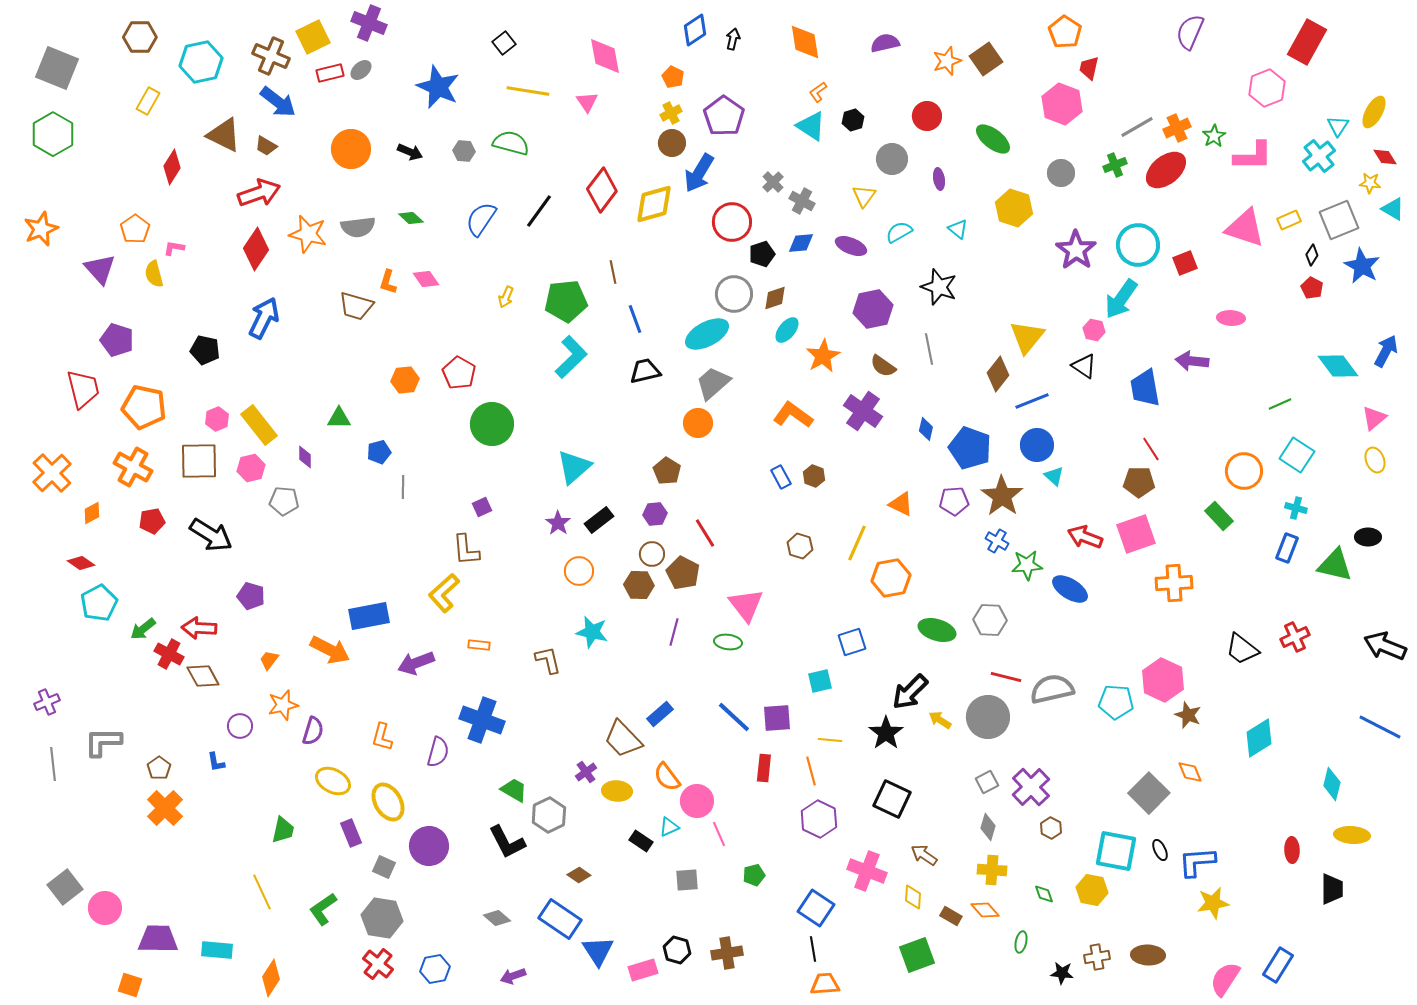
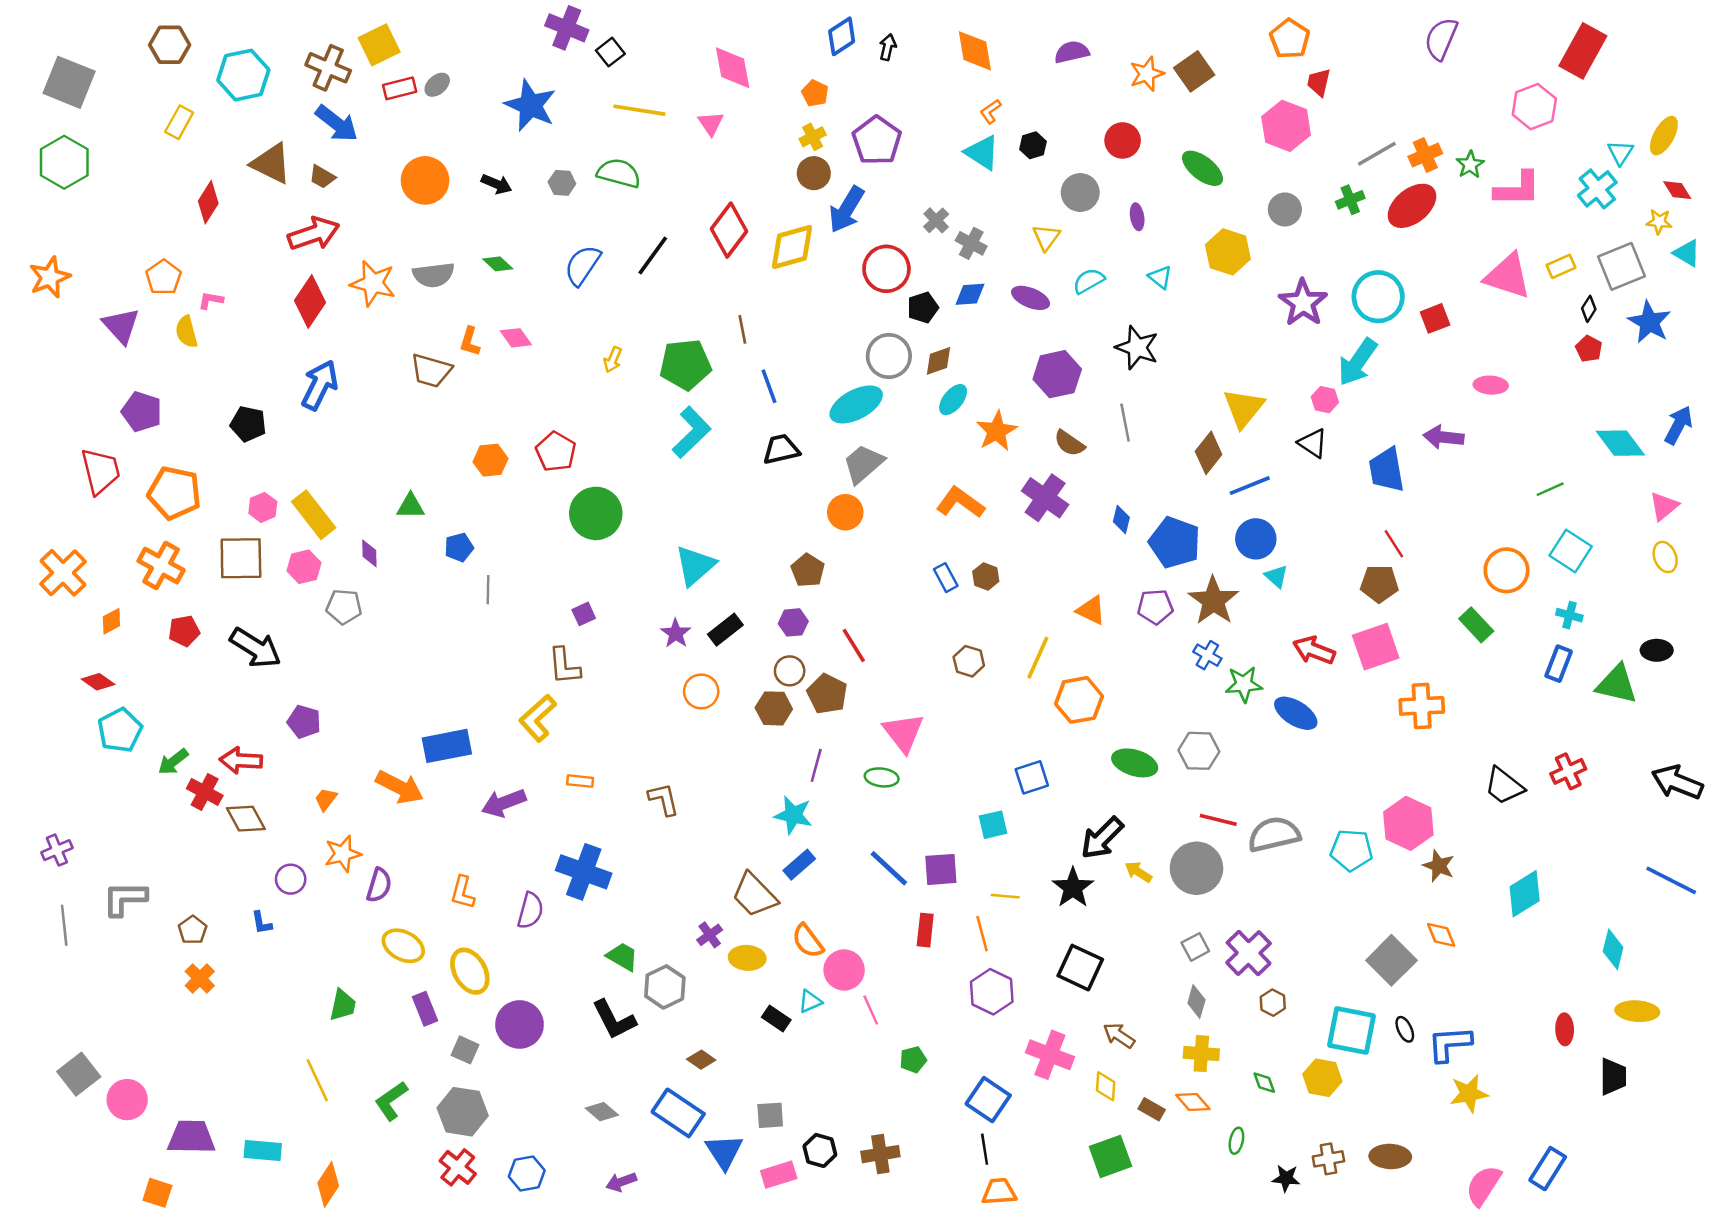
purple cross: (369, 23) -> (567, 28), moved
cyan star: (592, 632) -> (793, 815), moved
orange cross: (165, 808) -> (200, 978), size x0.7
gray square: (687, 880) -> (770, 1115), moved

